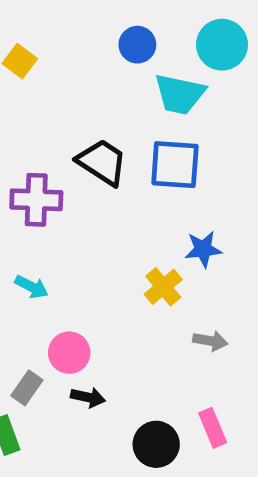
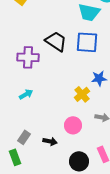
cyan arrow: (32, 287) -> (26, 94), turned -56
pink circle: (69, 353) -> (73, 125), moved

